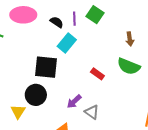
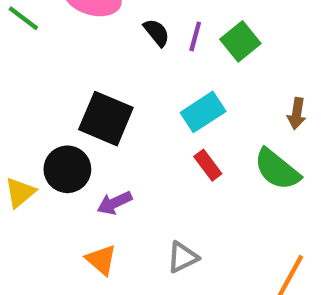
cyan rectangle: (67, 43) -> (203, 112), moved
purple arrow: (74, 101) -> (115, 203), moved
gray triangle: (92, 112) -> (182, 257), moved, turned 42

